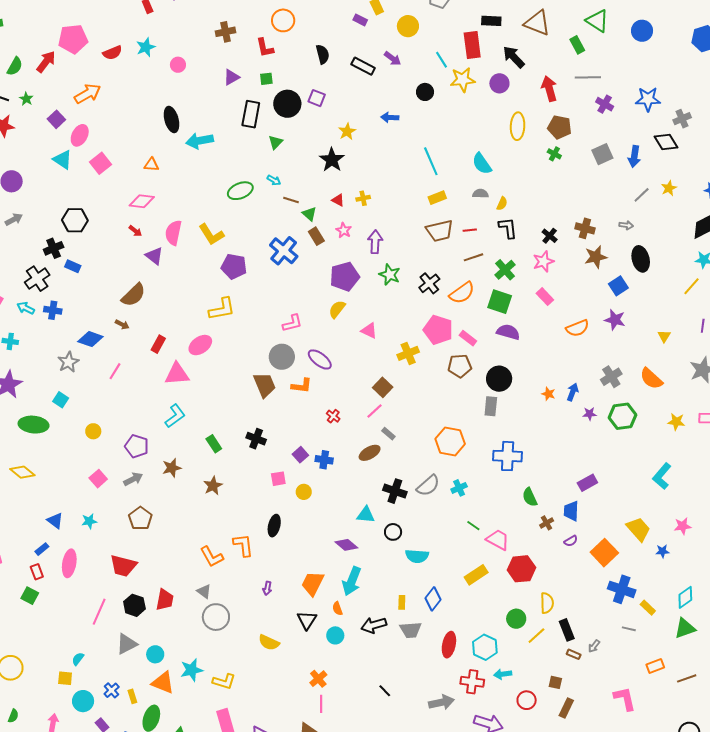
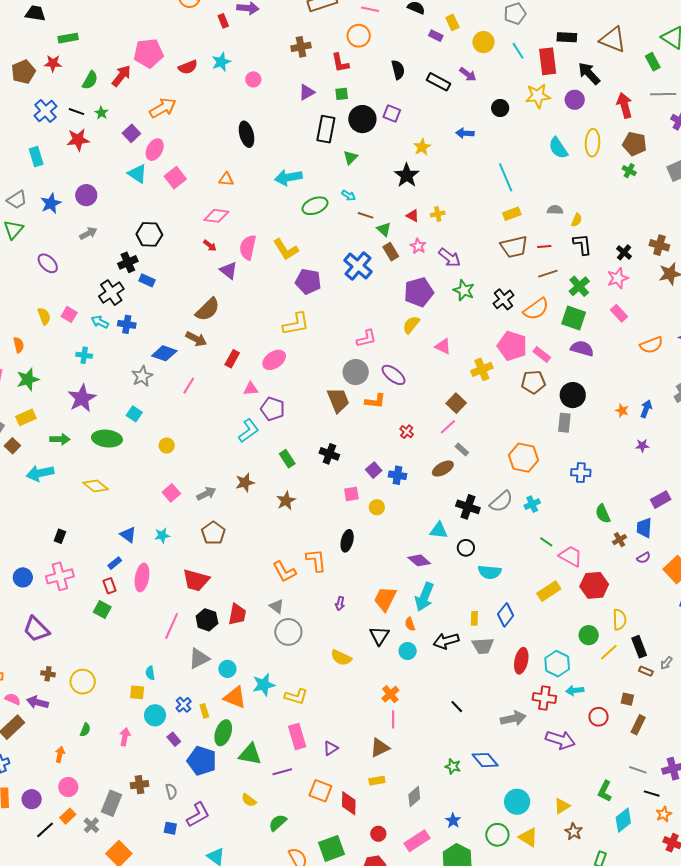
cyan line: (441, 60) -> (518, 51), moved
cyan arrow: (200, 141) -> (288, 177), moved
cyan semicircle: (482, 164) -> (558, 148), moved
purple arrow: (375, 242) -> (450, 258), turned 125
brown arrow: (122, 324) -> (196, 339), size x1.5
pink triangle: (177, 374) -> (251, 389), size x0.6
purple star: (590, 414) -> (642, 446), moved
purple pentagon: (137, 446) -> (273, 409), moved
blue cross: (508, 456) -> (581, 473), size x0.7
cyan semicircle: (78, 659) -> (150, 673), turned -48

